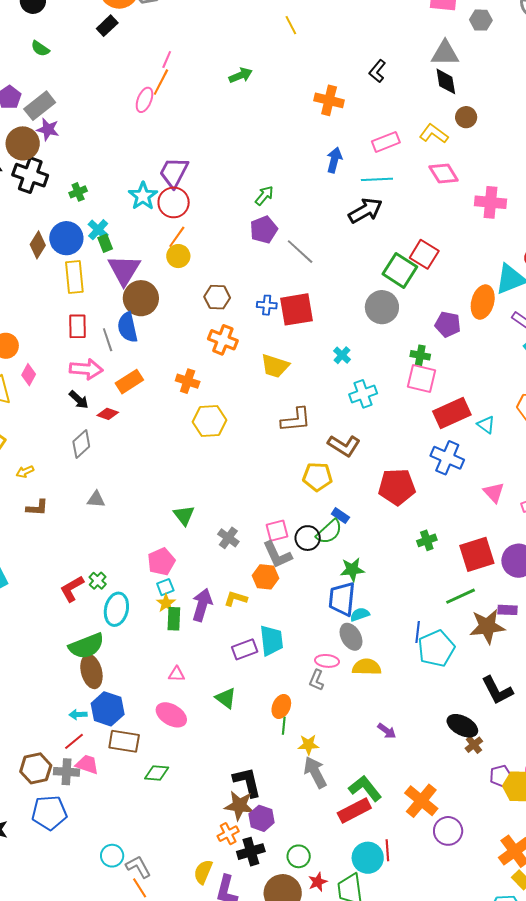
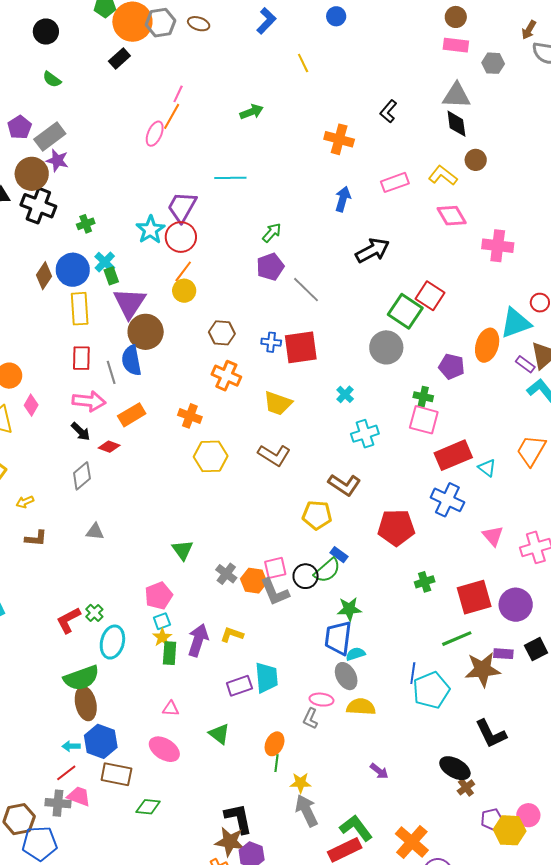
cyan line: (377, 179) -> (230, 178), moved
brown L-shape: (296, 420) -> (274, 455), moved, turned 36
orange hexagon: (265, 577) -> (254, 581), moved
brown hexagon: (36, 768) -> (19, 819), moved

